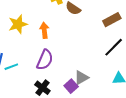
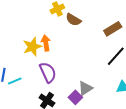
yellow star: (18, 24) -> (32, 47), moved
purple semicircle: (45, 60) -> (48, 72), turned -45

